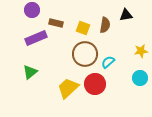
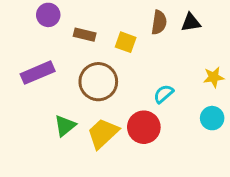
brown semicircle: (105, 25) -> (159, 22), moved
purple rectangle: (36, 38) -> (38, 73), moved
brown circle: (85, 54) -> (98, 82), moved
green triangle: (30, 72) -> (65, 126), moved

